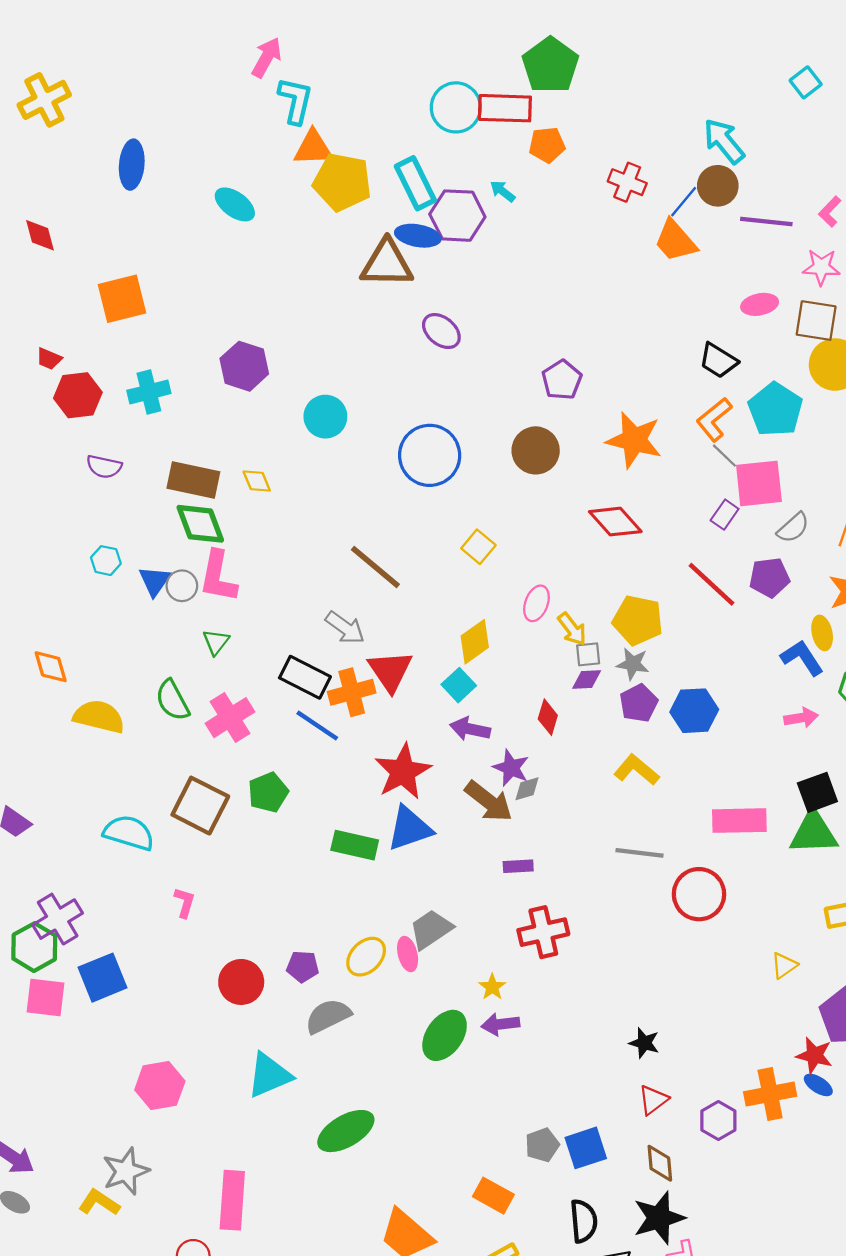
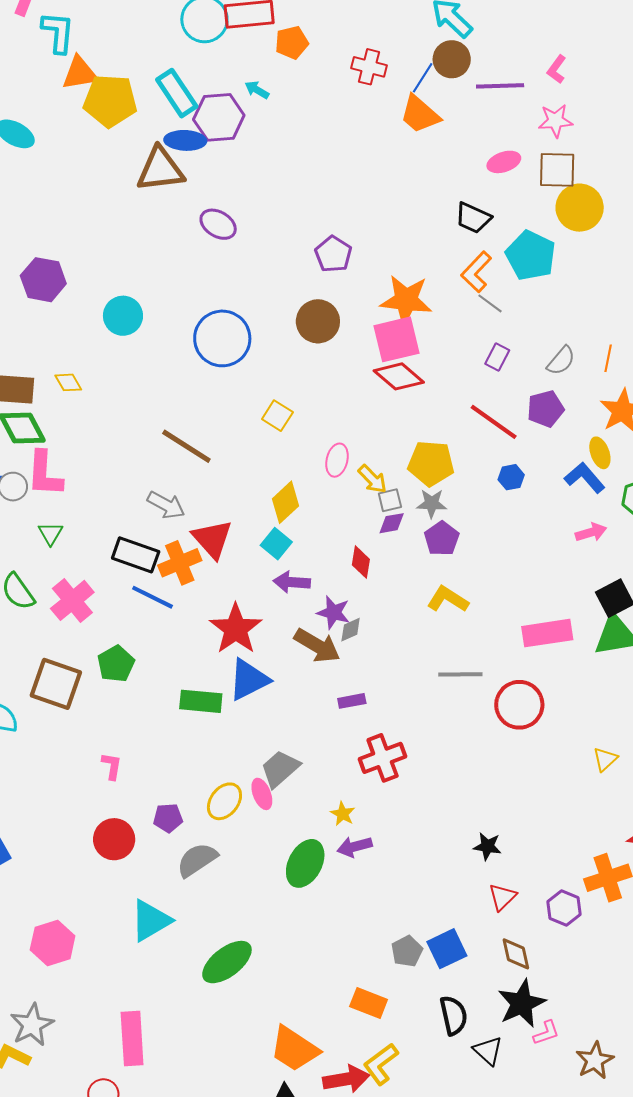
pink square: (759, 483) -> (397, 339), moved
blue hexagon: (694, 711) -> (511, 477), moved, size x0.6
pink L-shape: (185, 902) -> (112, 766), moved

